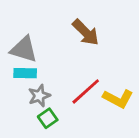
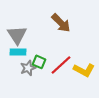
gray triangle: (24, 49) -> (17, 35), turned 40
green square: (48, 118) -> (39, 62), moved, turned -32

